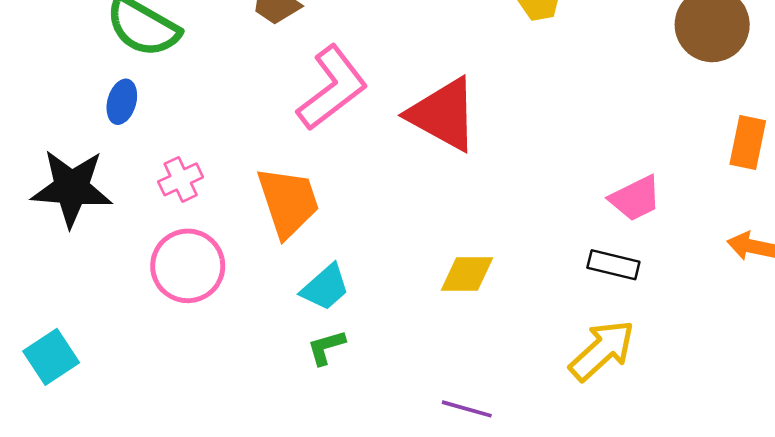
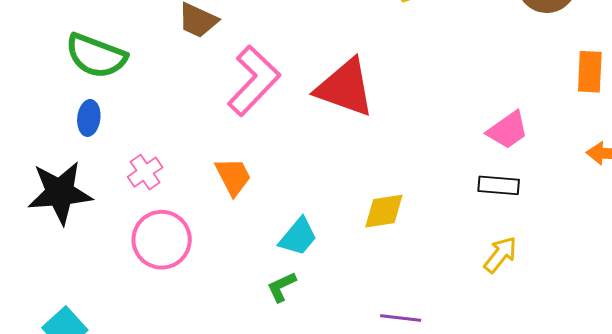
orange trapezoid: (288, 202) -> (233, 176), size x0.7
cyan trapezoid: (325, 287) -> (298, 237), moved
yellow arrow: (602, 350) -> (500, 255), size x0.7

